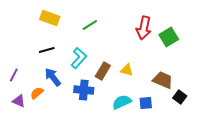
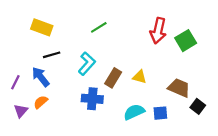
yellow rectangle: (50, 18) -> (42, 27), moved
blue arrow: (53, 77) -> (41, 77), moved
purple triangle: (19, 101) -> (21, 111), turned 48

